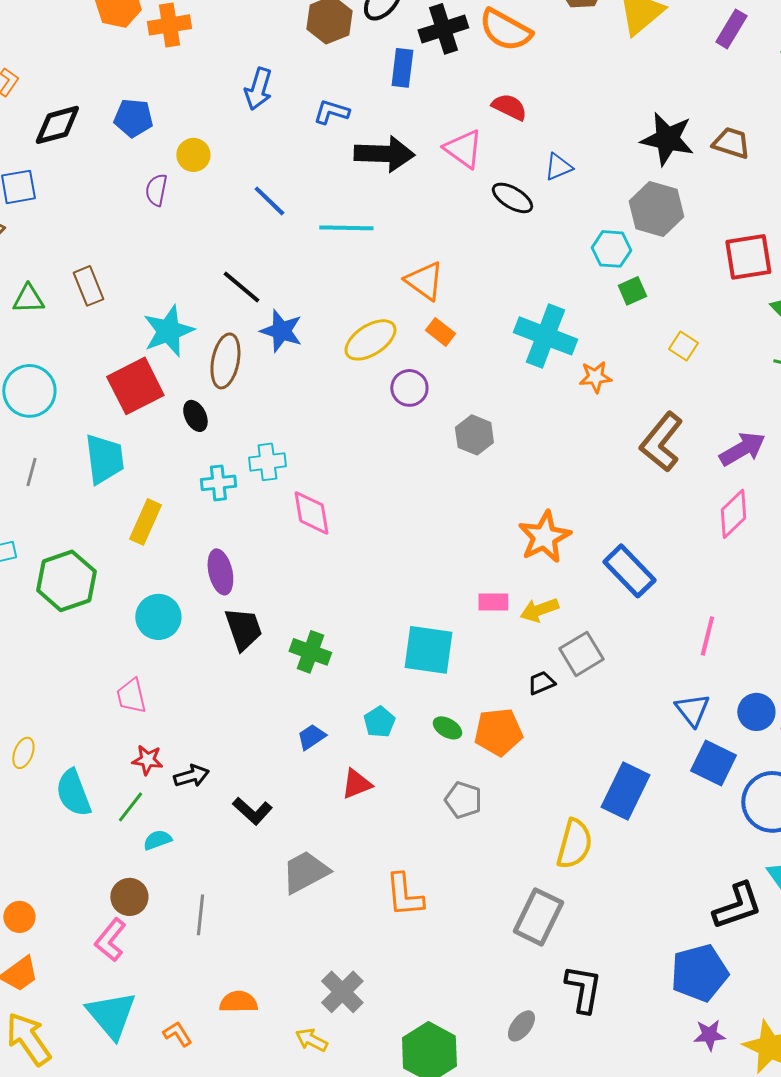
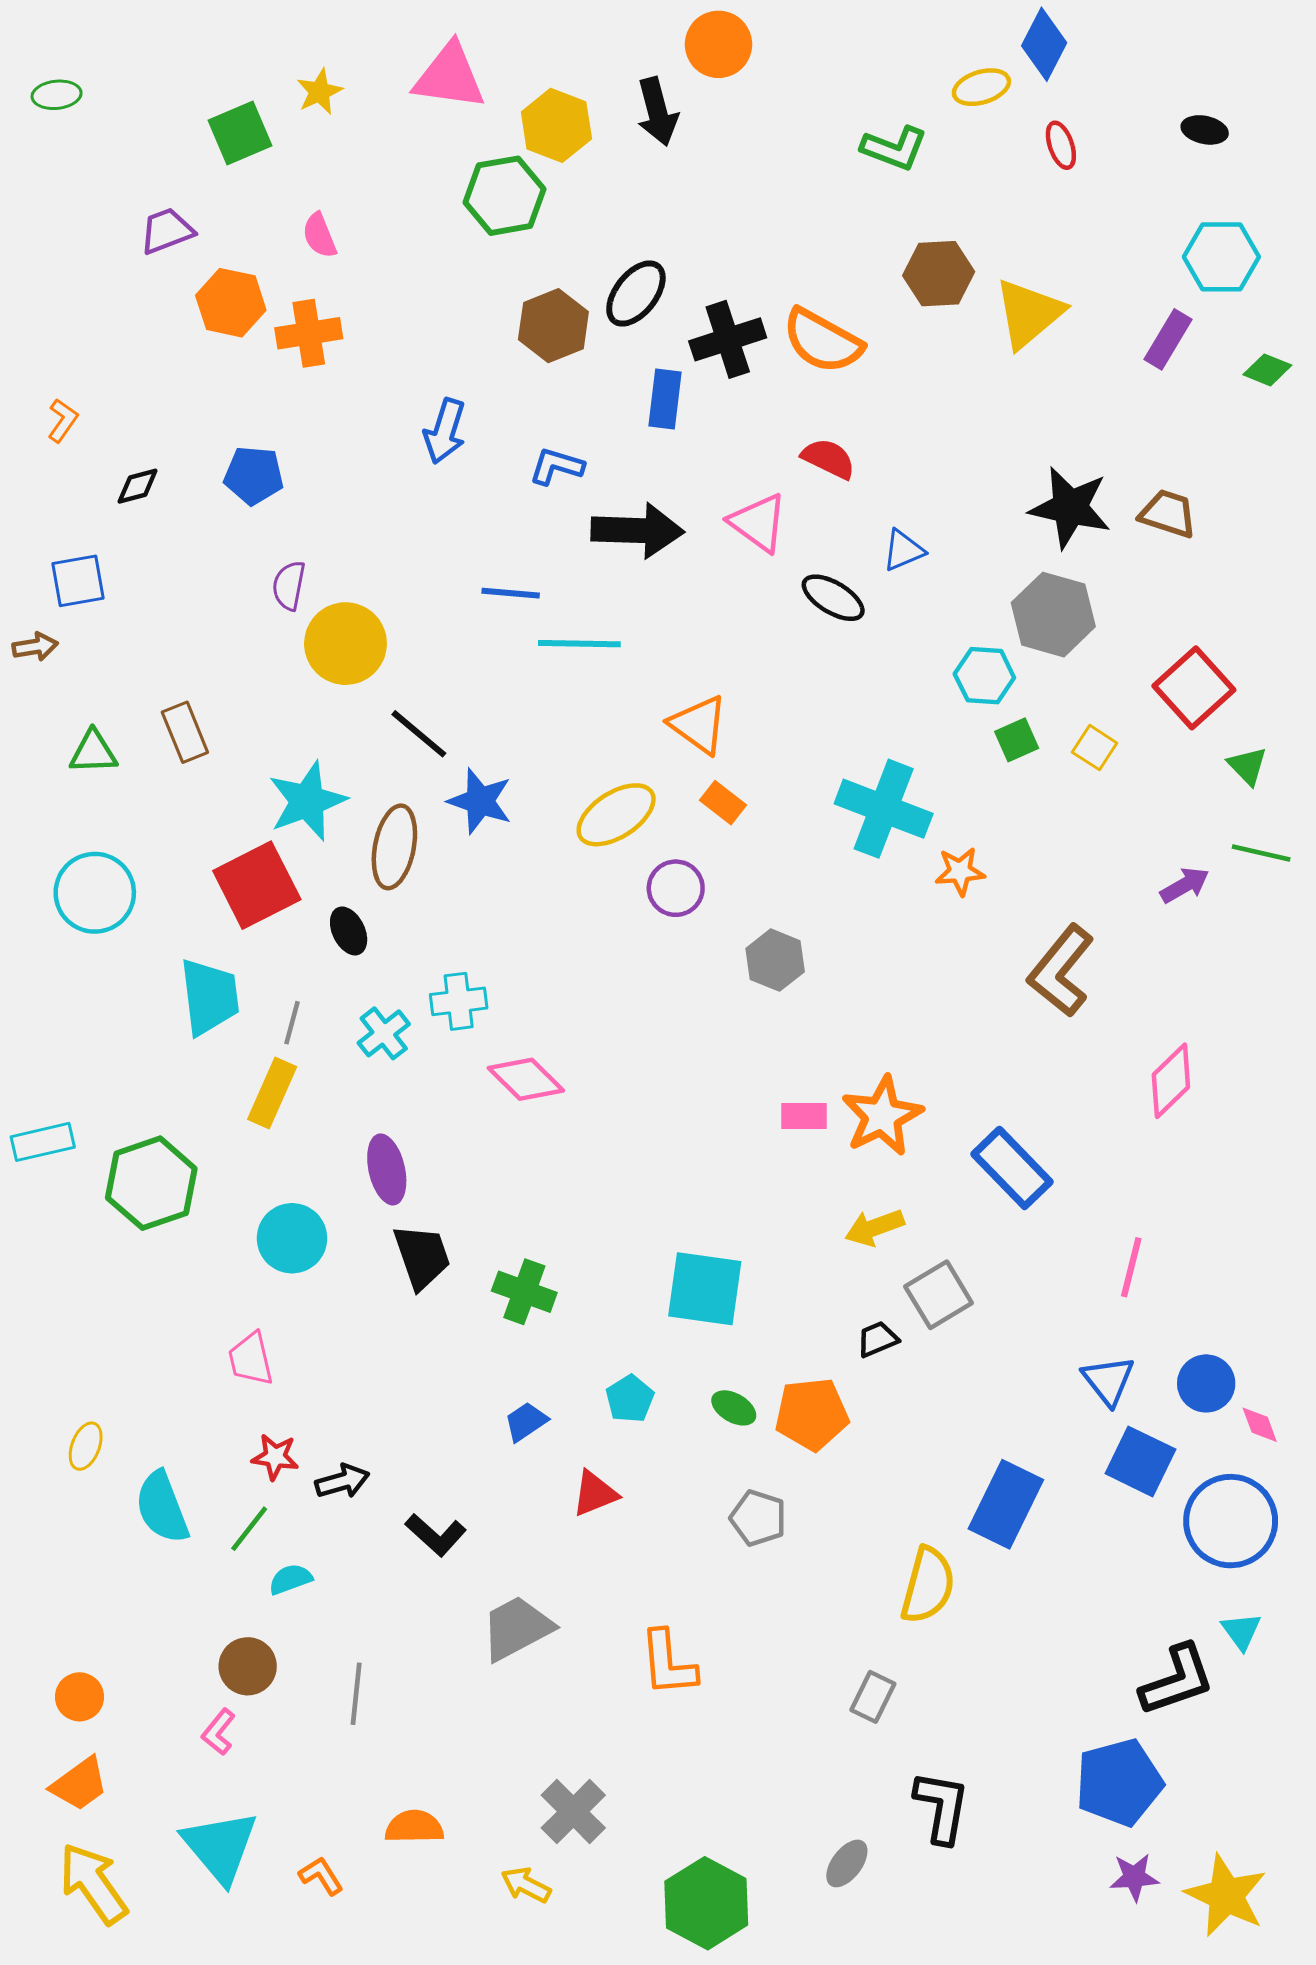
black diamond: (57, 125) -> (138, 486), size x0.6
yellow circle: (193, 155) -> (345, 644), moved, size x1.6
blue line: (269, 201) -> (511, 593), moved, turned -39
red square: (748, 257) -> (1194, 688), turned -33
yellow square: (683, 346) -> (1095, 748), moved
purple arrow: (742, 449) -> (1185, 885), moved, size x0.7
gray line: (31, 472) -> (292, 1023), moved
cyan cross: (218, 483) -> (384, 1033), turned -32
pink diamond: (311, 513) -> (526, 1079), turned -36
pink rectangle: (493, 602) -> (804, 1116), moved
gray rectangle: (538, 917) -> (873, 1697), size x0.6
pink L-shape: (110, 940) -> (219, 1732), size x0.7

